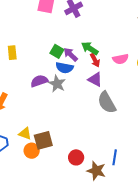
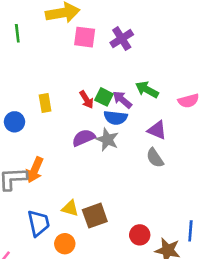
red arrow: (95, 60) -> (86, 100), moved
gray semicircle: (107, 102) -> (155, 158), moved, size x0.7
orange circle: (32, 151) -> (65, 244), moved

